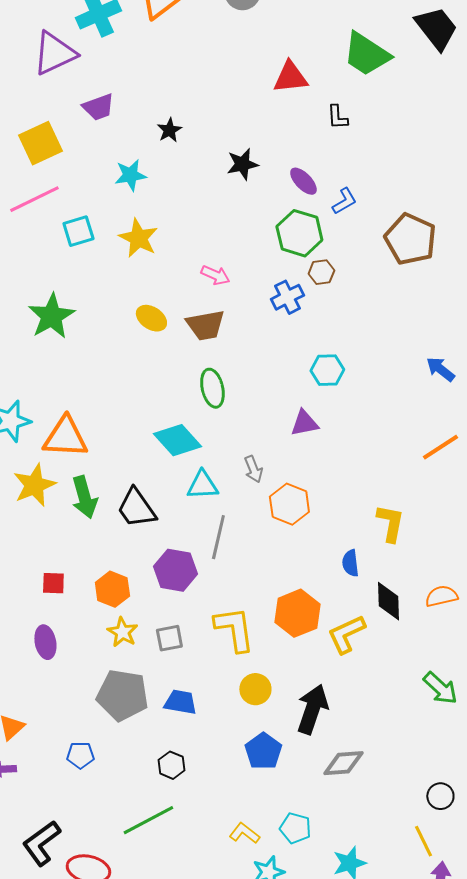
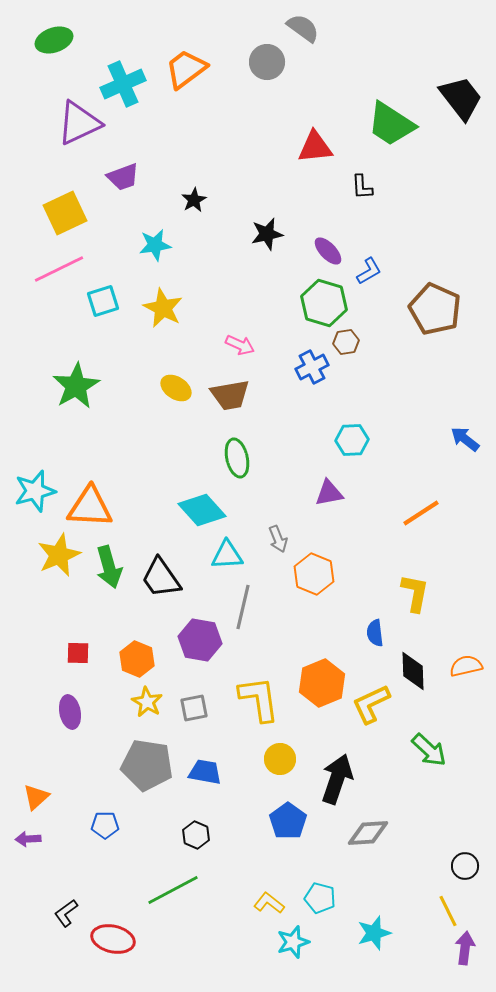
orange line: (440, 447) -> (421, 513), moved
green arrow: (440, 688) -> (429, 750), moved
black L-shape: (41, 843) -> (66, 913), size x0.6

